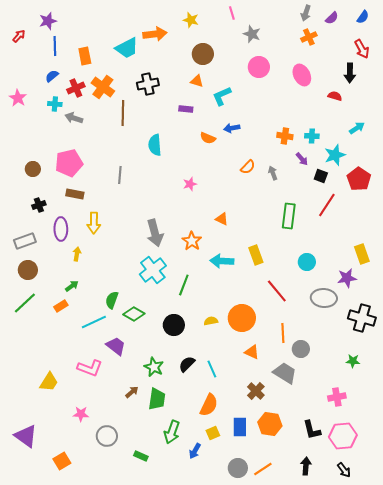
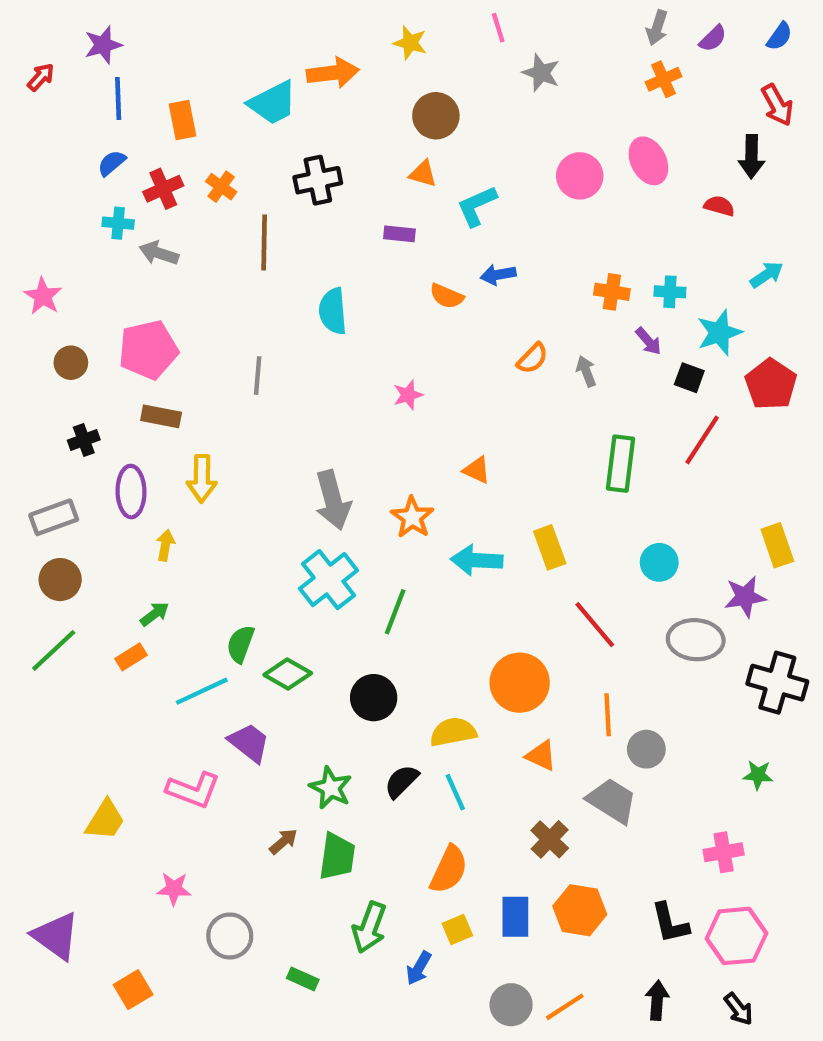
pink circle: (259, 67) -> (580, 176), moved
orange cross: (103, 87) -> (221, 187), size x0.6
pink star: (18, 98) -> (43, 296), moved
yellow semicircle: (211, 321) -> (453, 732), moved, size x1.5

